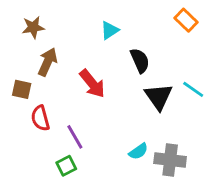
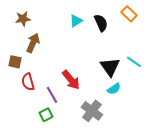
black semicircle: (140, 61) -> (101, 23), moved
red arrow: (92, 84) -> (71, 80), moved
cyan semicircle: (138, 151) -> (114, 89), moved
gray cross: (170, 160) -> (92, 111), moved, turned 30

